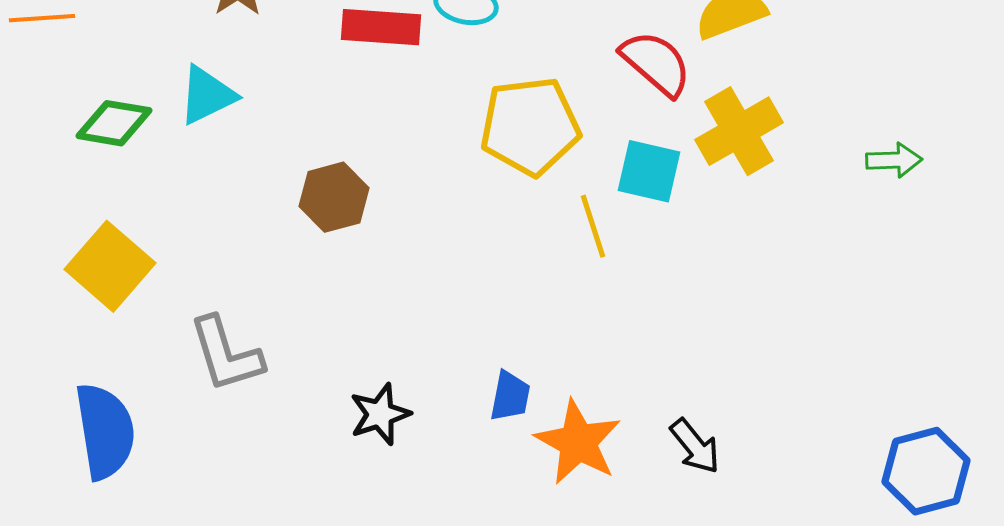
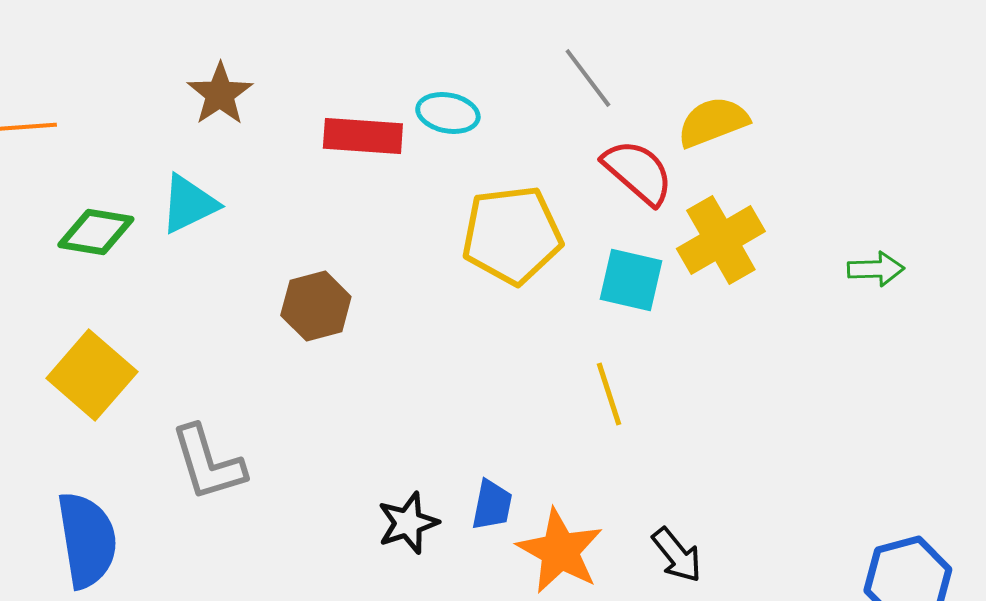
yellow line: (593, 226) -> (609, 394), moved
black star: (380, 414) -> (408, 523), moved

